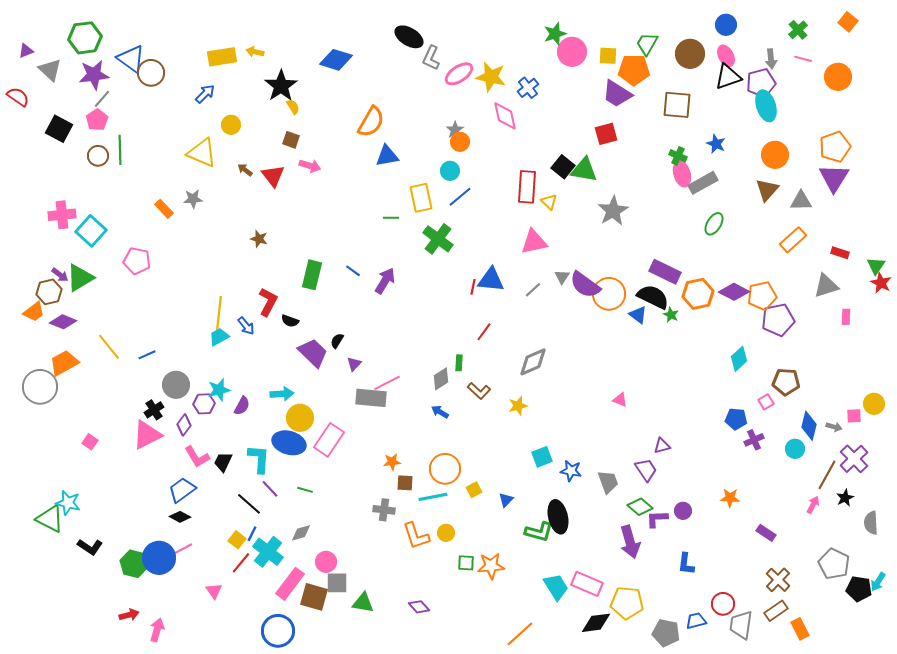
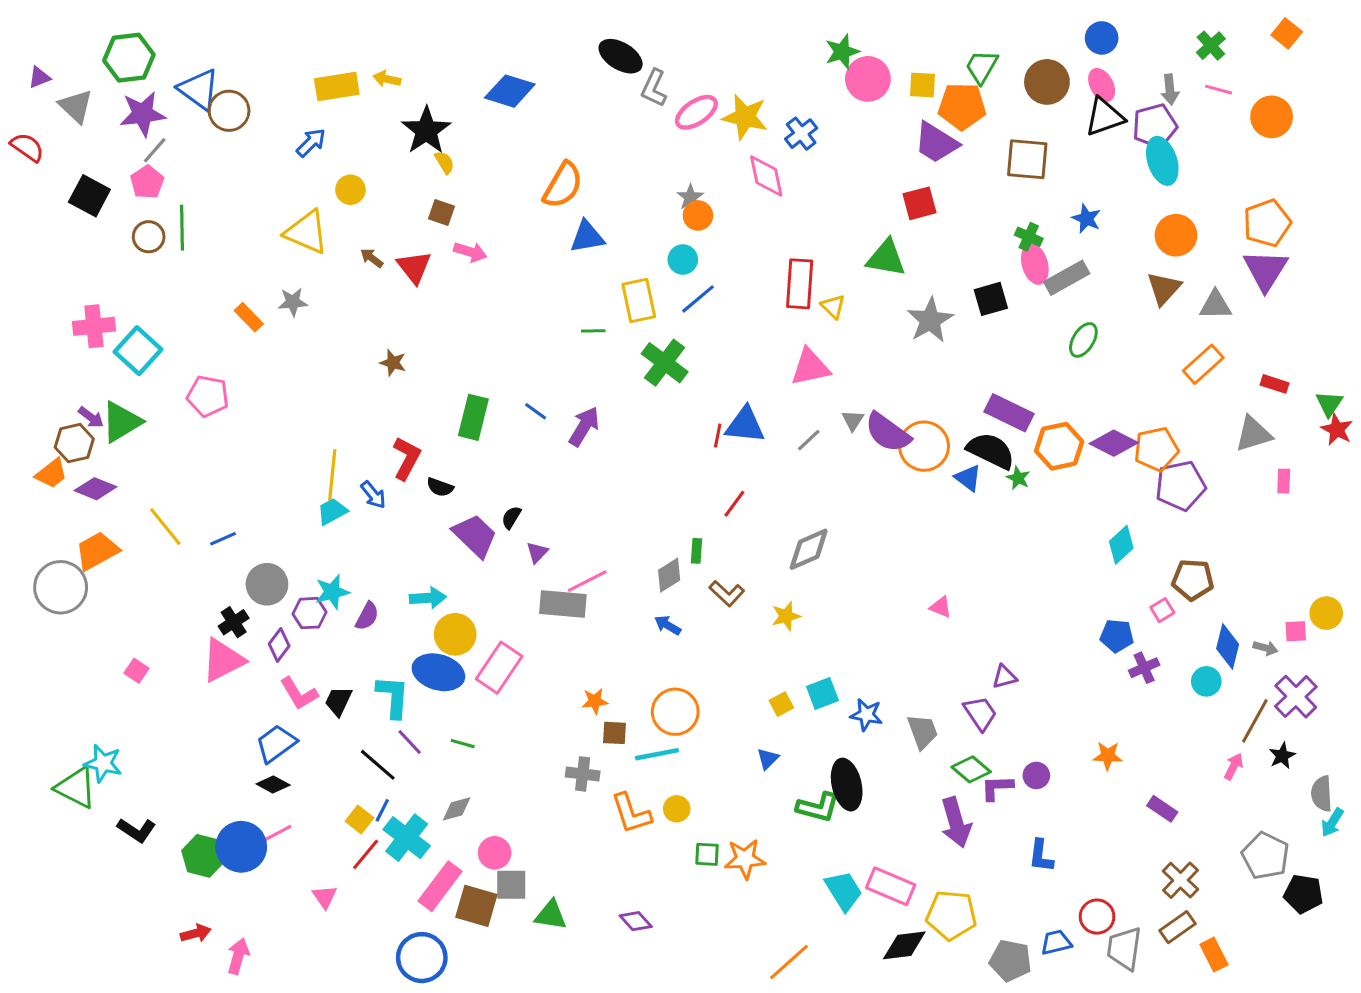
black square: (563, 167) -> (991, 299), moved, turned 35
yellow square: (474, 490) -> (781, 704), moved
cyan arrow: (878, 582) -> (1332, 822), moved

